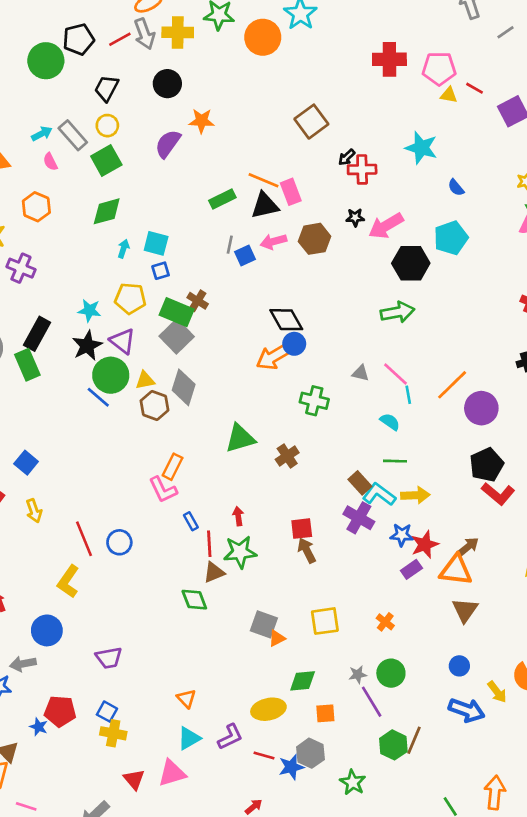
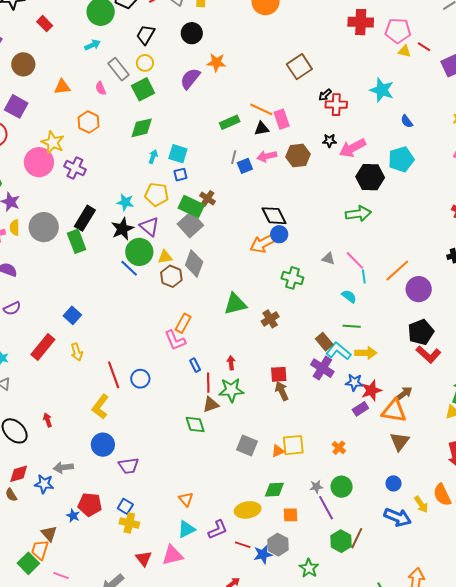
cyan arrow: (42, 134) -> (92, 45), moved
black triangle: (265, 205) -> (262, 129), size x0.7
blue circle: (47, 630) -> (103, 445), moved
orange triangle: (277, 638) -> (278, 451), moved

